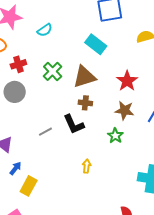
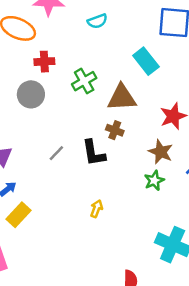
cyan semicircle: (45, 30) -> (97, 21), moved
gray line: (45, 132) -> (56, 153), turned -32
green star: (115, 136) -> (154, 180), moved

